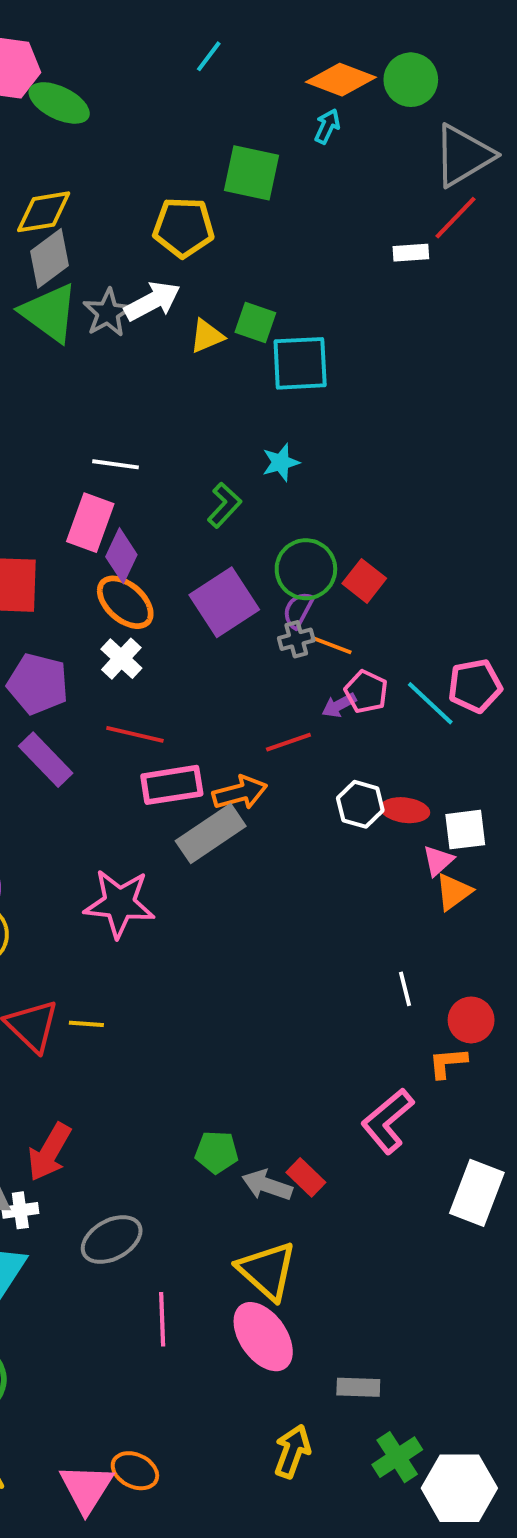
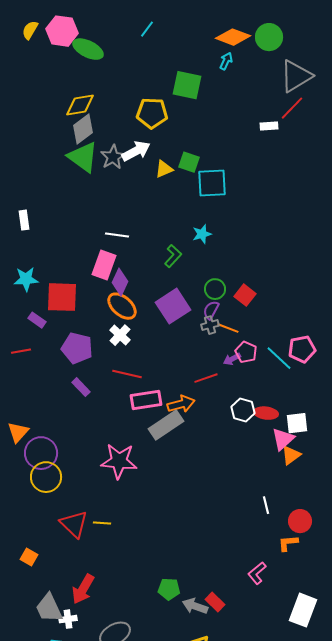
cyan line: (209, 56) -> (147, 29), moved
green circle: (306, 569) -> (215, 289), size x0.7
purple rectangle: (46, 760) -> (81, 387), size x0.7
pink triangle: (438, 861) -> (283, 439), size x1.4
pink L-shape: (388, 1121) -> (257, 573), size x0.7

